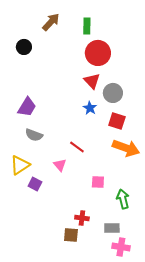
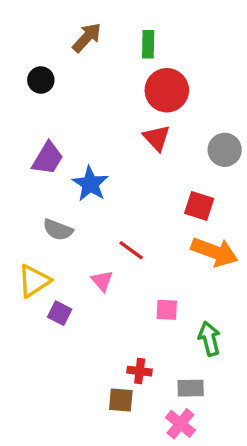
gray circle: (113, 93) -> (225, 150), moved
purple trapezoid: (27, 107) -> (48, 158), moved
blue star: (90, 108) -> (90, 184), moved, size x1.5
pink cross: (121, 247) -> (180, 424), moved, turned 30

